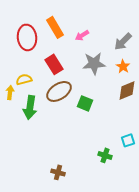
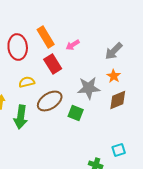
gray star: (94, 63) -> (89, 88), moved
red rectangle: (54, 64) -> (53, 64), moved
yellow semicircle: (24, 79) -> (27, 82), moved

